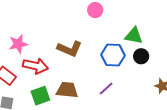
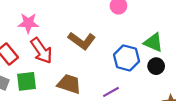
red arrow: (36, 66) -> (41, 51), turned 30
green square: (40, 96) -> (26, 81), moved

